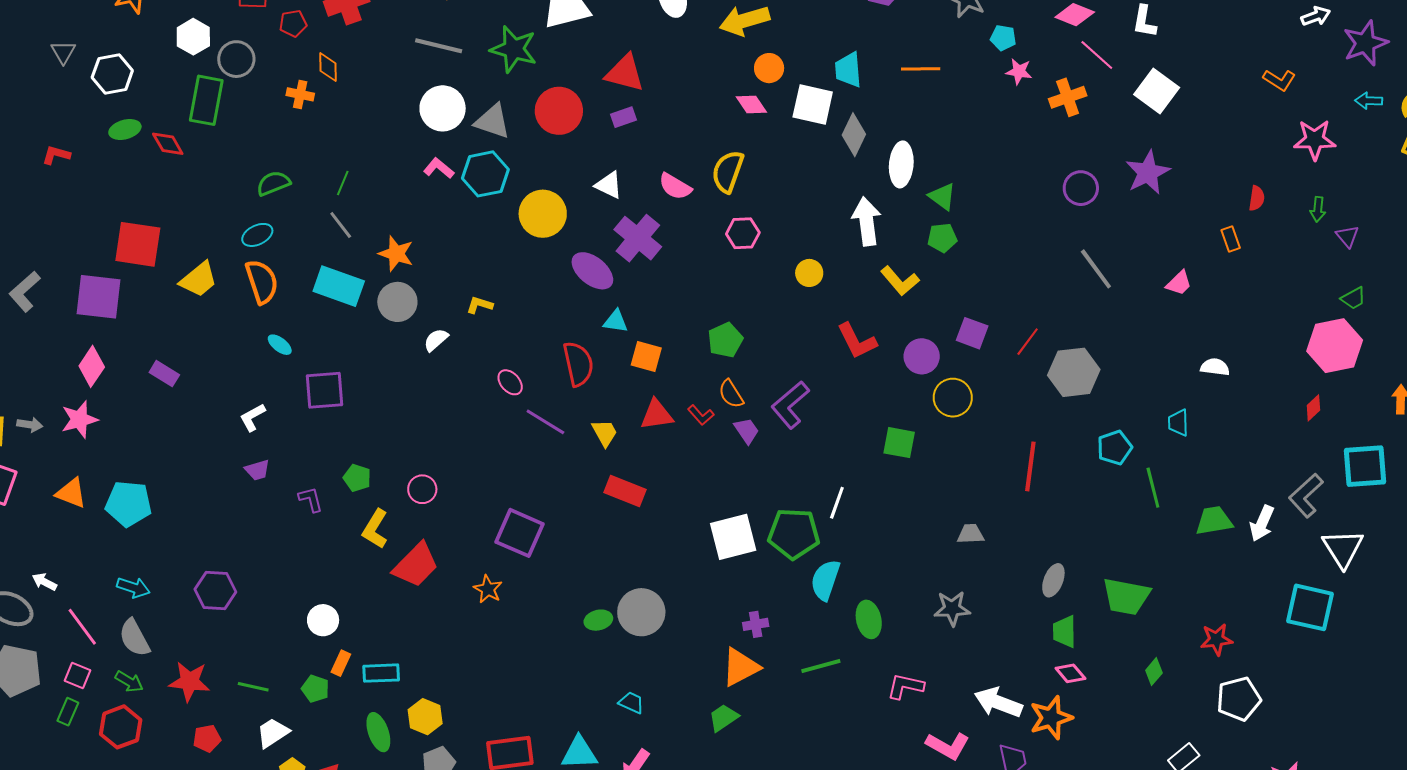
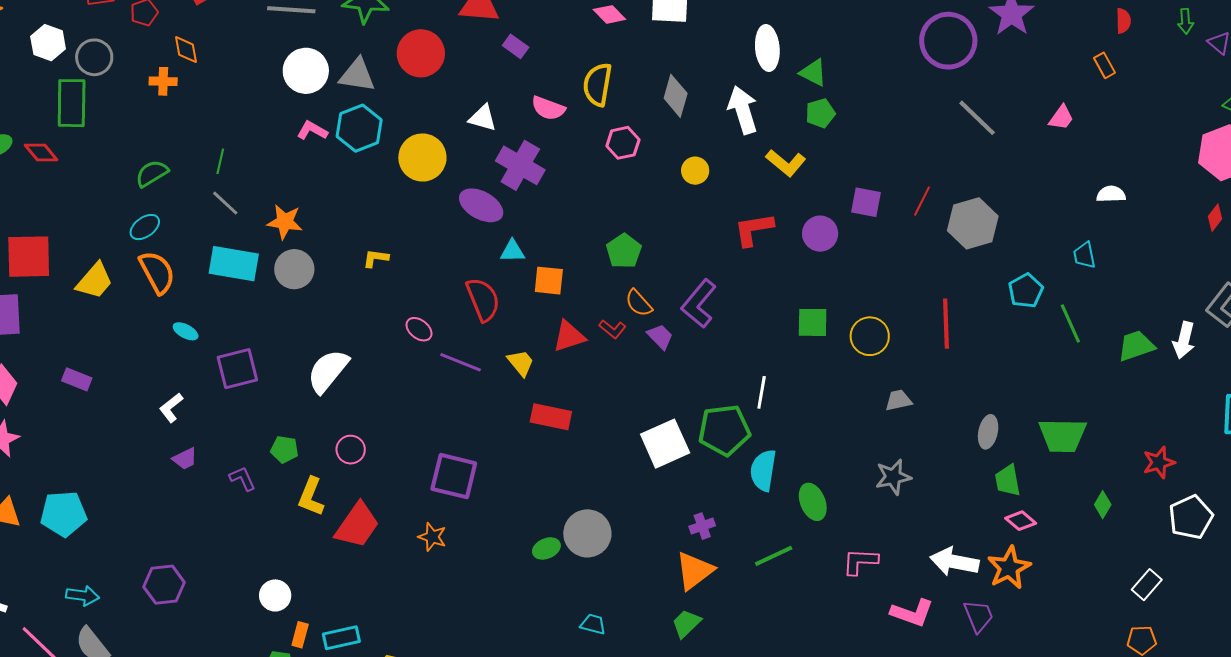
purple rectangle: (624, 117) -> (516, 46), moved, turned 65
gray diamond: (854, 135) -> (676, 96), moved
purple circle: (1081, 188) -> (948, 41), size x1.6
white semicircle: (436, 340) -> (328, 371), moved, size x1.8
red L-shape: (857, 341) -> (754, 229), turned 117
yellow circle: (953, 398) -> (870, 336), moved

